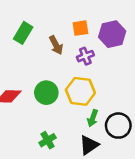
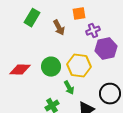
purple hexagon: (112, 34) -> (106, 49), moved
purple cross: (85, 56) -> (93, 31), moved
green arrow: (93, 118) -> (69, 88), moved, turned -48

